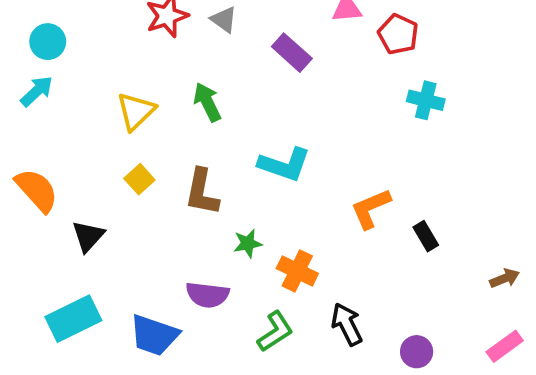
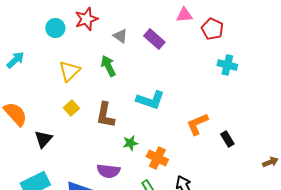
gray triangle: (224, 20) -> (120, 36), moved
cyan circle: (48, 42) -> (55, 28), moved

